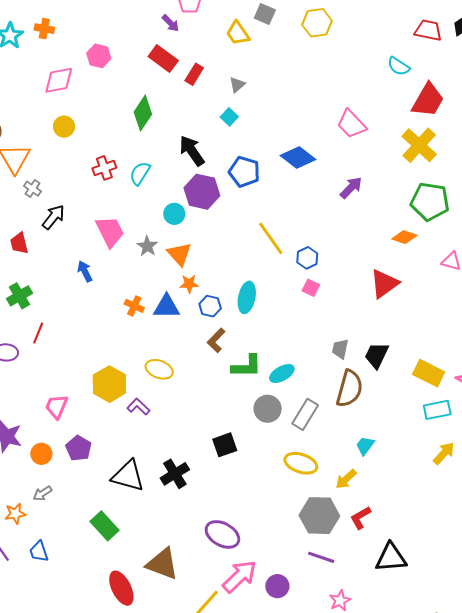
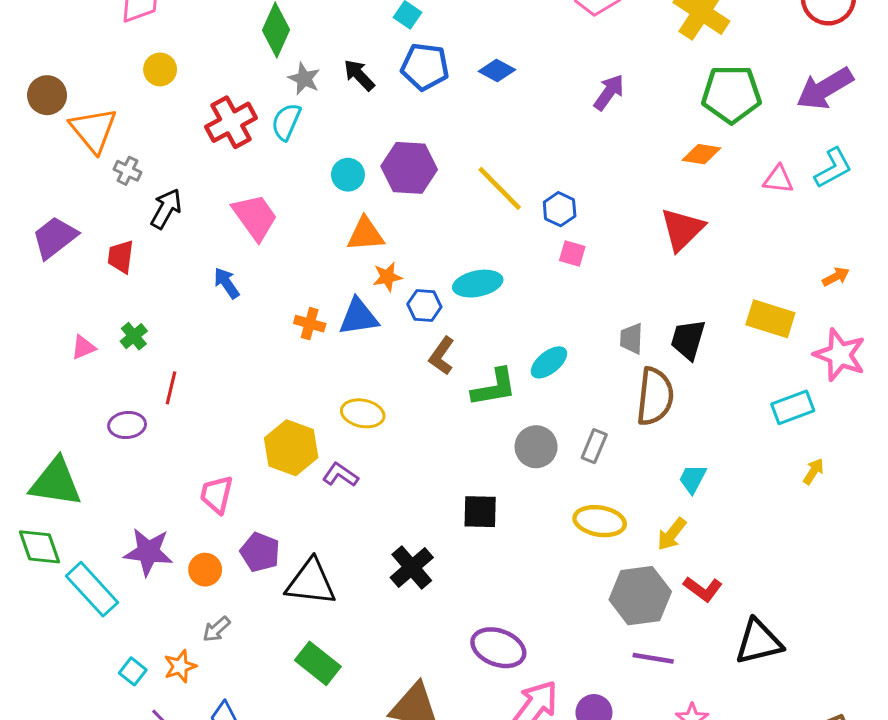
black arrow: (192, 151) -> (359, 75), size x0.7
blue diamond: (298, 157) -> (497, 71), moved, size x0.7
red cross: (104, 168) -> (231, 122), size x1.4
blue pentagon: (244, 172) -> (425, 67), moved
purple hexagon: (202, 192) -> (409, 168), moved
red trapezoid: (19, 243) -> (121, 257), turned 30
gray star: (147, 246) -> (304, 79), moved
orange triangle: (179, 254) -> (365, 234), turned -44
green cross: (19, 296) -> (134, 336), size x0.7
cyan ellipse: (247, 297) -> (478, 284), turned 76
cyan ellipse: (282, 373) -> (549, 362), moved
yellow rectangle: (429, 373) -> (770, 319), moved
gray rectangle: (305, 414) -> (594, 446), size x0.7
black square: (225, 445) -> (480, 512), turned 30
yellow arrow: (444, 453) -> (813, 471), size x0.7
black triangle: (128, 476) -> (311, 582), moved
red L-shape: (360, 518) -> (703, 589), turned -105

